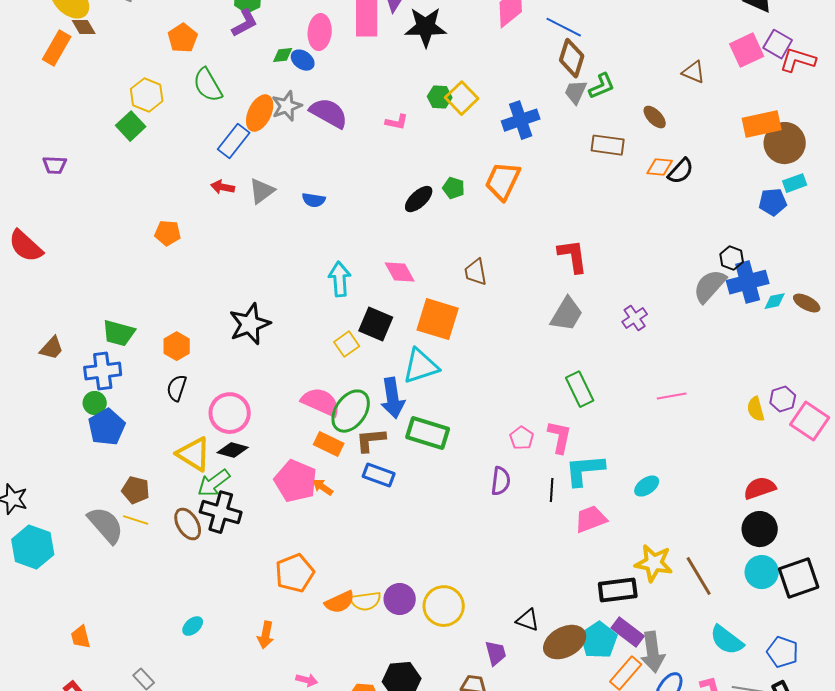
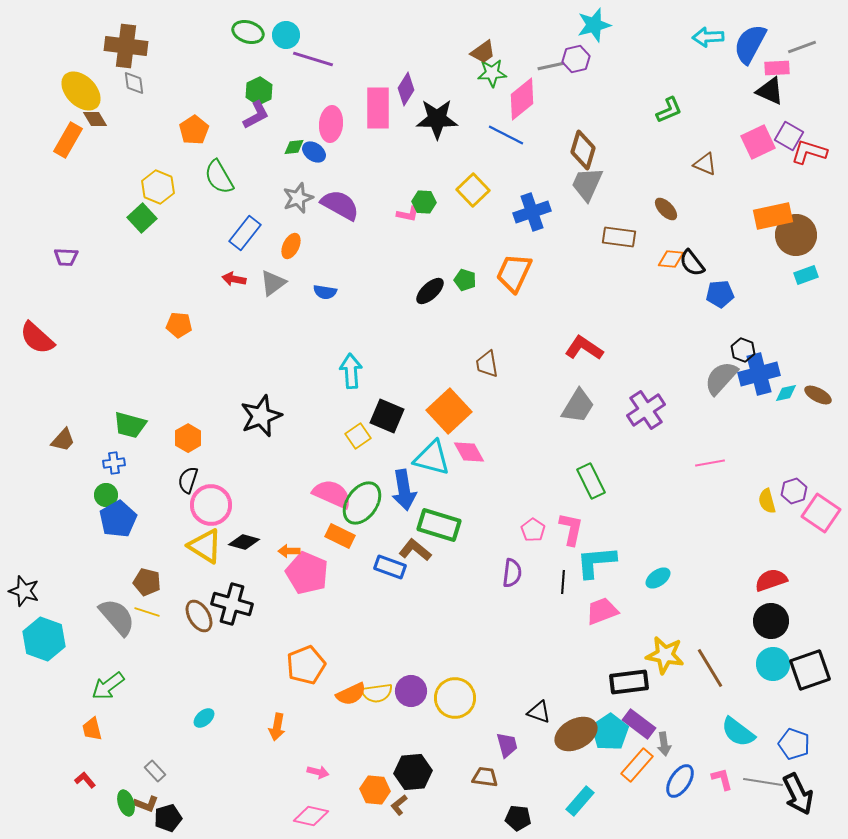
blue line: (564, 27) -> (506, 135), moved
green L-shape: (602, 86) -> (669, 110), moved
gray trapezoid: (576, 92) -> (587, 184), size x1.4
green hexagon: (440, 97) -> (424, 202), moved
orange ellipse: (260, 113) -> (291, 246), moved, size x0.7
black semicircle: (681, 171) -> (692, 263), turned 100
blue pentagon: (773, 202) -> (720, 294), moved
red L-shape: (573, 256) -> (584, 348), turned -48
pink diamond: (400, 272) -> (469, 452), moved
purple cross: (635, 318) -> (646, 410), size x1.5
orange square: (438, 319) -> (449, 411), turned 30
cyan triangle: (421, 366) -> (432, 458), turned 33
blue cross: (103, 371) -> (114, 463), size x0.6
pink line: (672, 396) -> (710, 463), moved
pink circle: (230, 413) -> (211, 505), moved
brown L-shape: (371, 440) -> (415, 550), moved, turned 44
green arrow: (214, 483) -> (108, 686), moved
orange arrow: (323, 487) -> (289, 551), moved, turned -35
gray arrow: (653, 652) -> (664, 744), size x0.6

